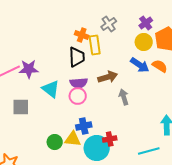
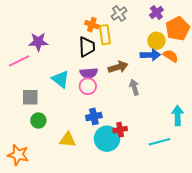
yellow circle: (144, 42) -> (156, 41), moved
blue arrow: (140, 65) -> (150, 55), turned -36
purple star: (29, 69) -> (38, 42), moved
yellow triangle: (73, 139) -> (68, 140), moved
green circle: (55, 142) -> (38, 121), moved

